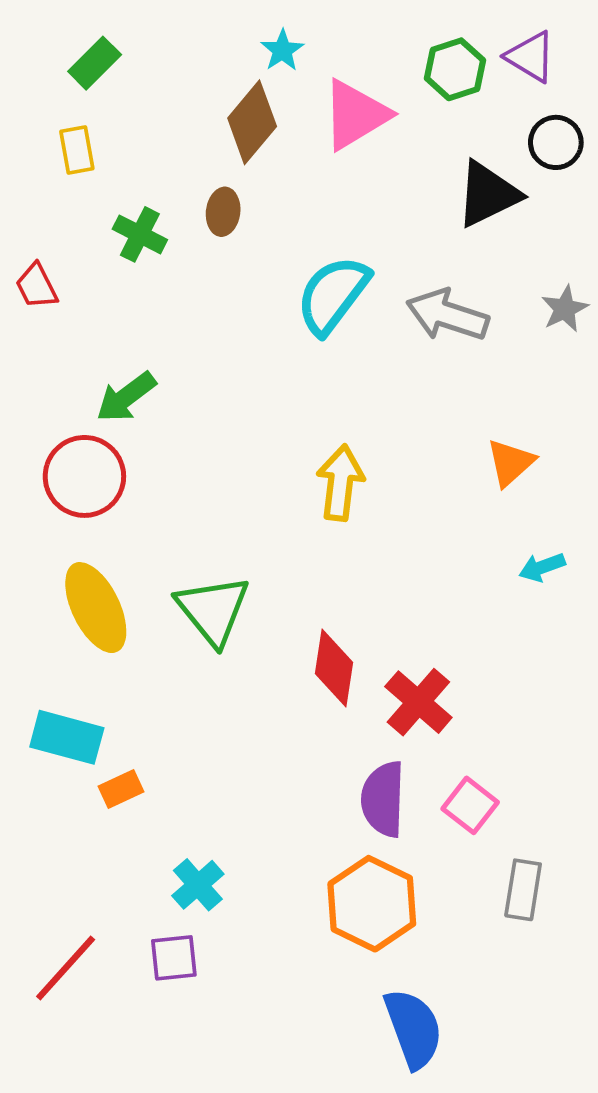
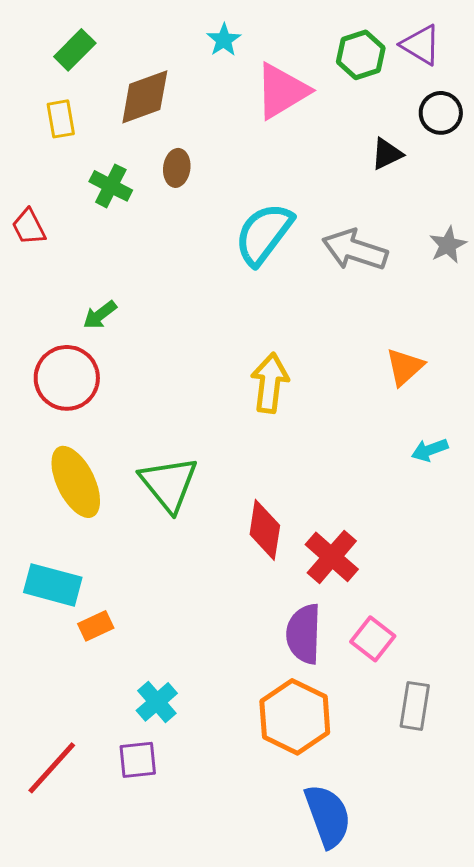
brown diamond: (252, 122) -> (145, 97), moved, turned 30
black triangle: (488, 194) -> (387, 154), size x0.6
green arrow: (126, 397) -> (100, 315), size x0.7

